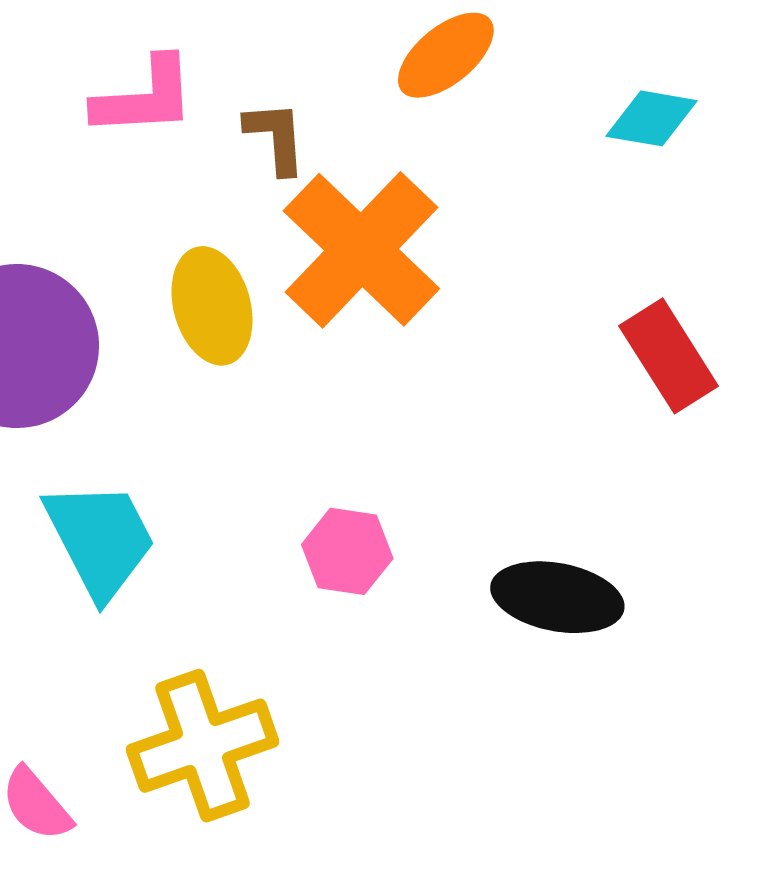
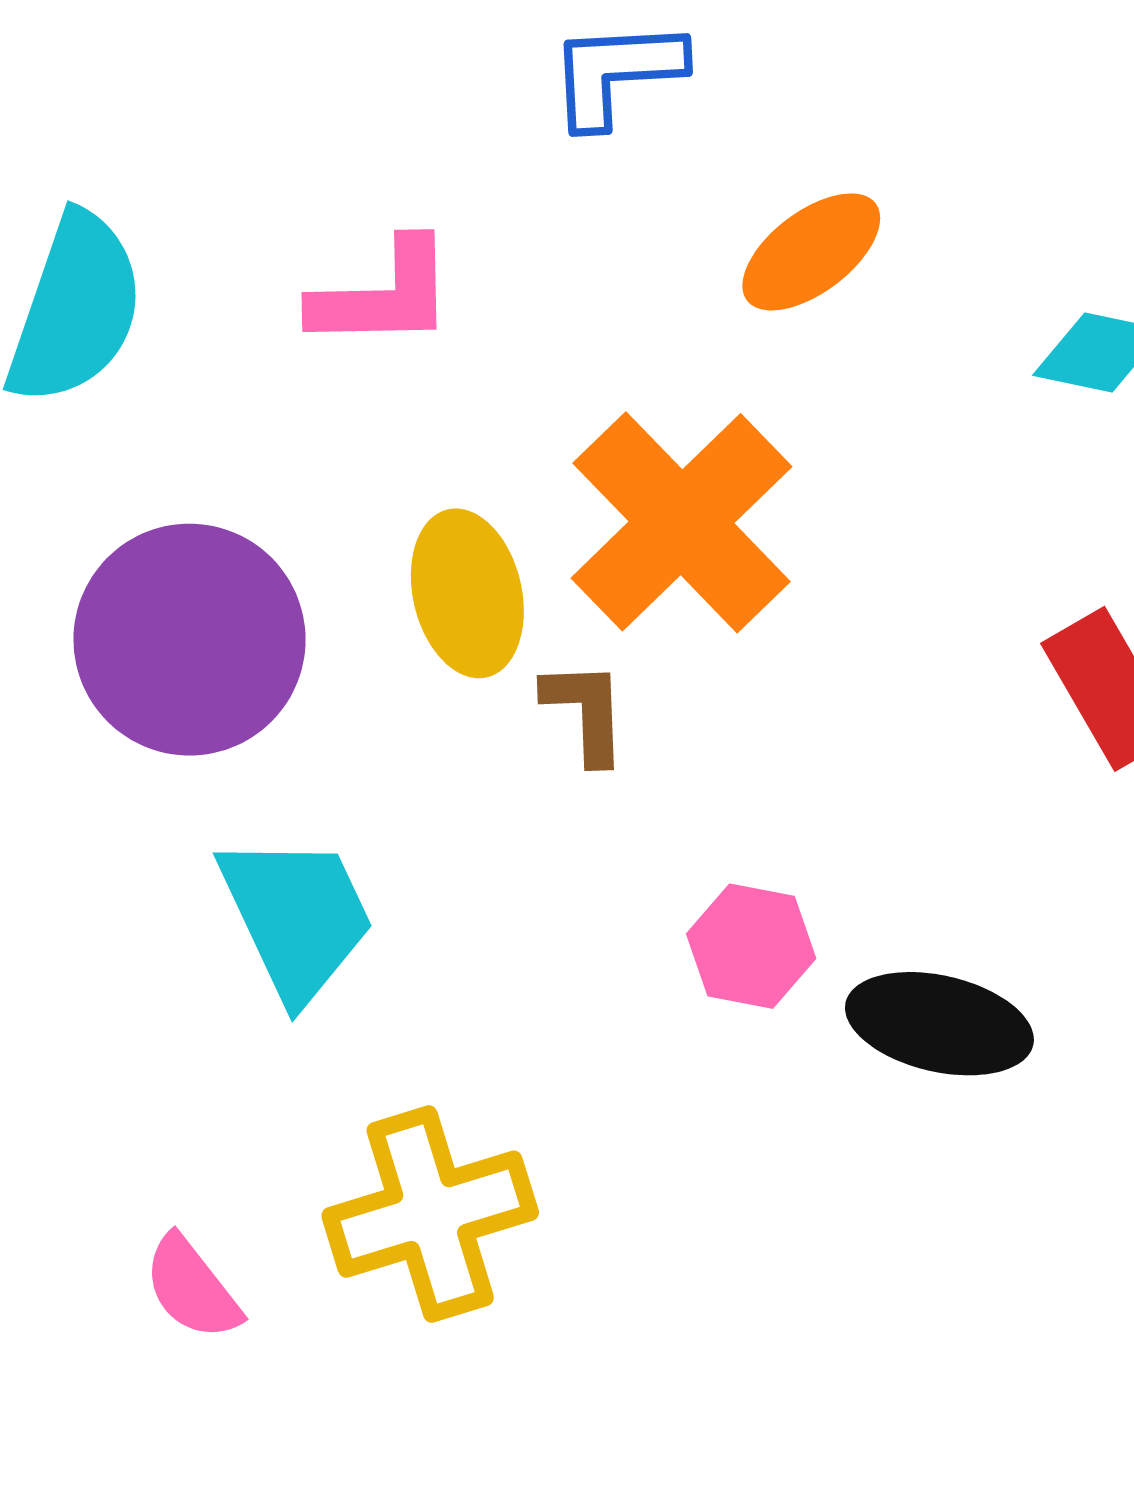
brown L-shape: (276, 137) -> (586, 712), moved
pink hexagon: (347, 551) -> (751, 946), moved

